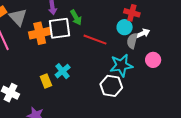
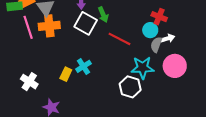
white square: (59, 28) -> (86, 23), turned 30
orange cross: (40, 33) -> (49, 26), moved
pink circle: (153, 60) -> (175, 66), size x1.5
yellow rectangle: (46, 81) -> (66, 74), turned 40

